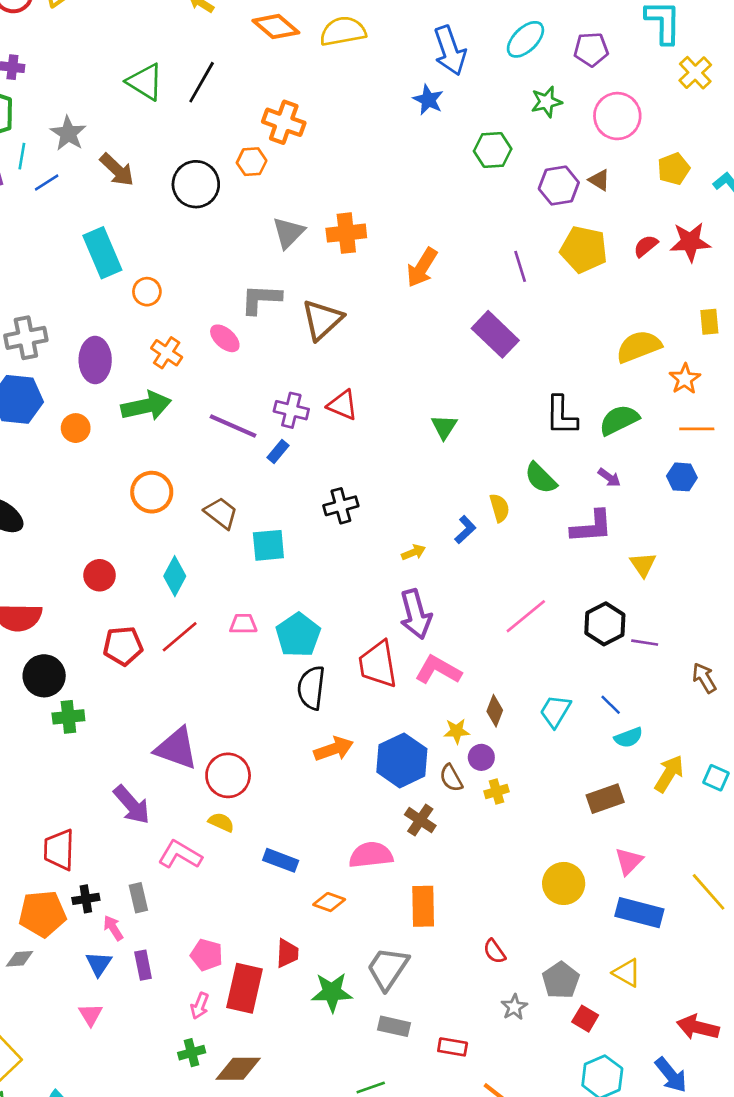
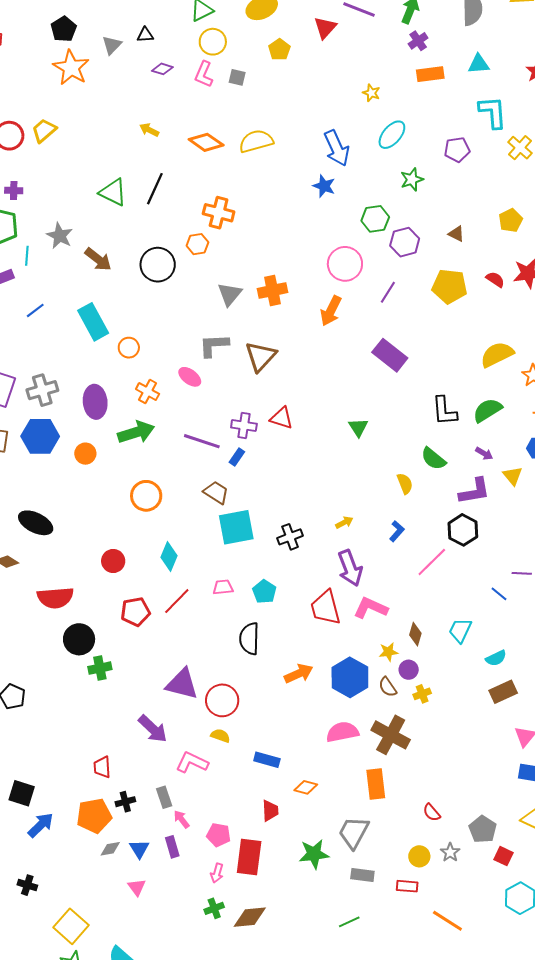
purple pentagon: (591, 49) -> (457, 150), moved
pink circle: (617, 116) -> (345, 264), moved
blue line: (47, 182) -> (35, 310), moved
purple hexagon: (559, 186) -> (405, 242), moved
red semicircle: (646, 246) -> (495, 279), turned 78
purple line: (520, 266) -> (388, 292), moved, turned 55
black cross: (341, 506) -> (290, 537), moved
brown trapezoid: (221, 513) -> (216, 492), moved
blue L-shape: (465, 530) -> (397, 531), moved
cyan square: (268, 545) -> (236, 527), size x1.4
yellow triangle: (643, 565) -> (513, 476), moved
black hexagon: (605, 624) -> (463, 530), moved
cyan pentagon: (298, 635) -> (264, 592), size x0.7
black semicircle: (311, 688) -> (249, 639), moved
blue line: (611, 705) -> (499, 594), moved
cyan semicircle: (628, 738) -> (496, 658), moved
brown cross: (420, 820) -> (391, 735), moved, size x1.6
red trapezoid: (59, 850) -> (102, 767), size x0.7
pink semicircle: (371, 855) -> (342, 732), moved
yellow circle: (564, 883) -> (419, 856), moved, size x0.7
pink arrow: (113, 928) -> (182, 819), moved
red trapezoid: (287, 953) -> (270, 811), moved
gray diamond: (20, 959) -> (110, 849), moved

